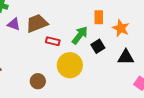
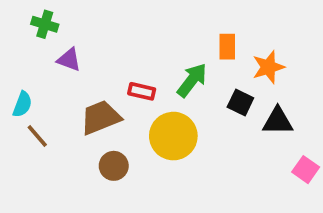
brown trapezoid: (37, 23) -> (101, 117), moved
orange star: (121, 28) -> (268, 67), turned 30
black square: (98, 46) -> (240, 102), moved, turned -32

